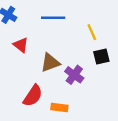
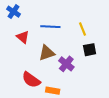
blue line: (53, 18) -> (50, 27), moved
red semicircle: (33, 96) -> (31, 80), turned 90

